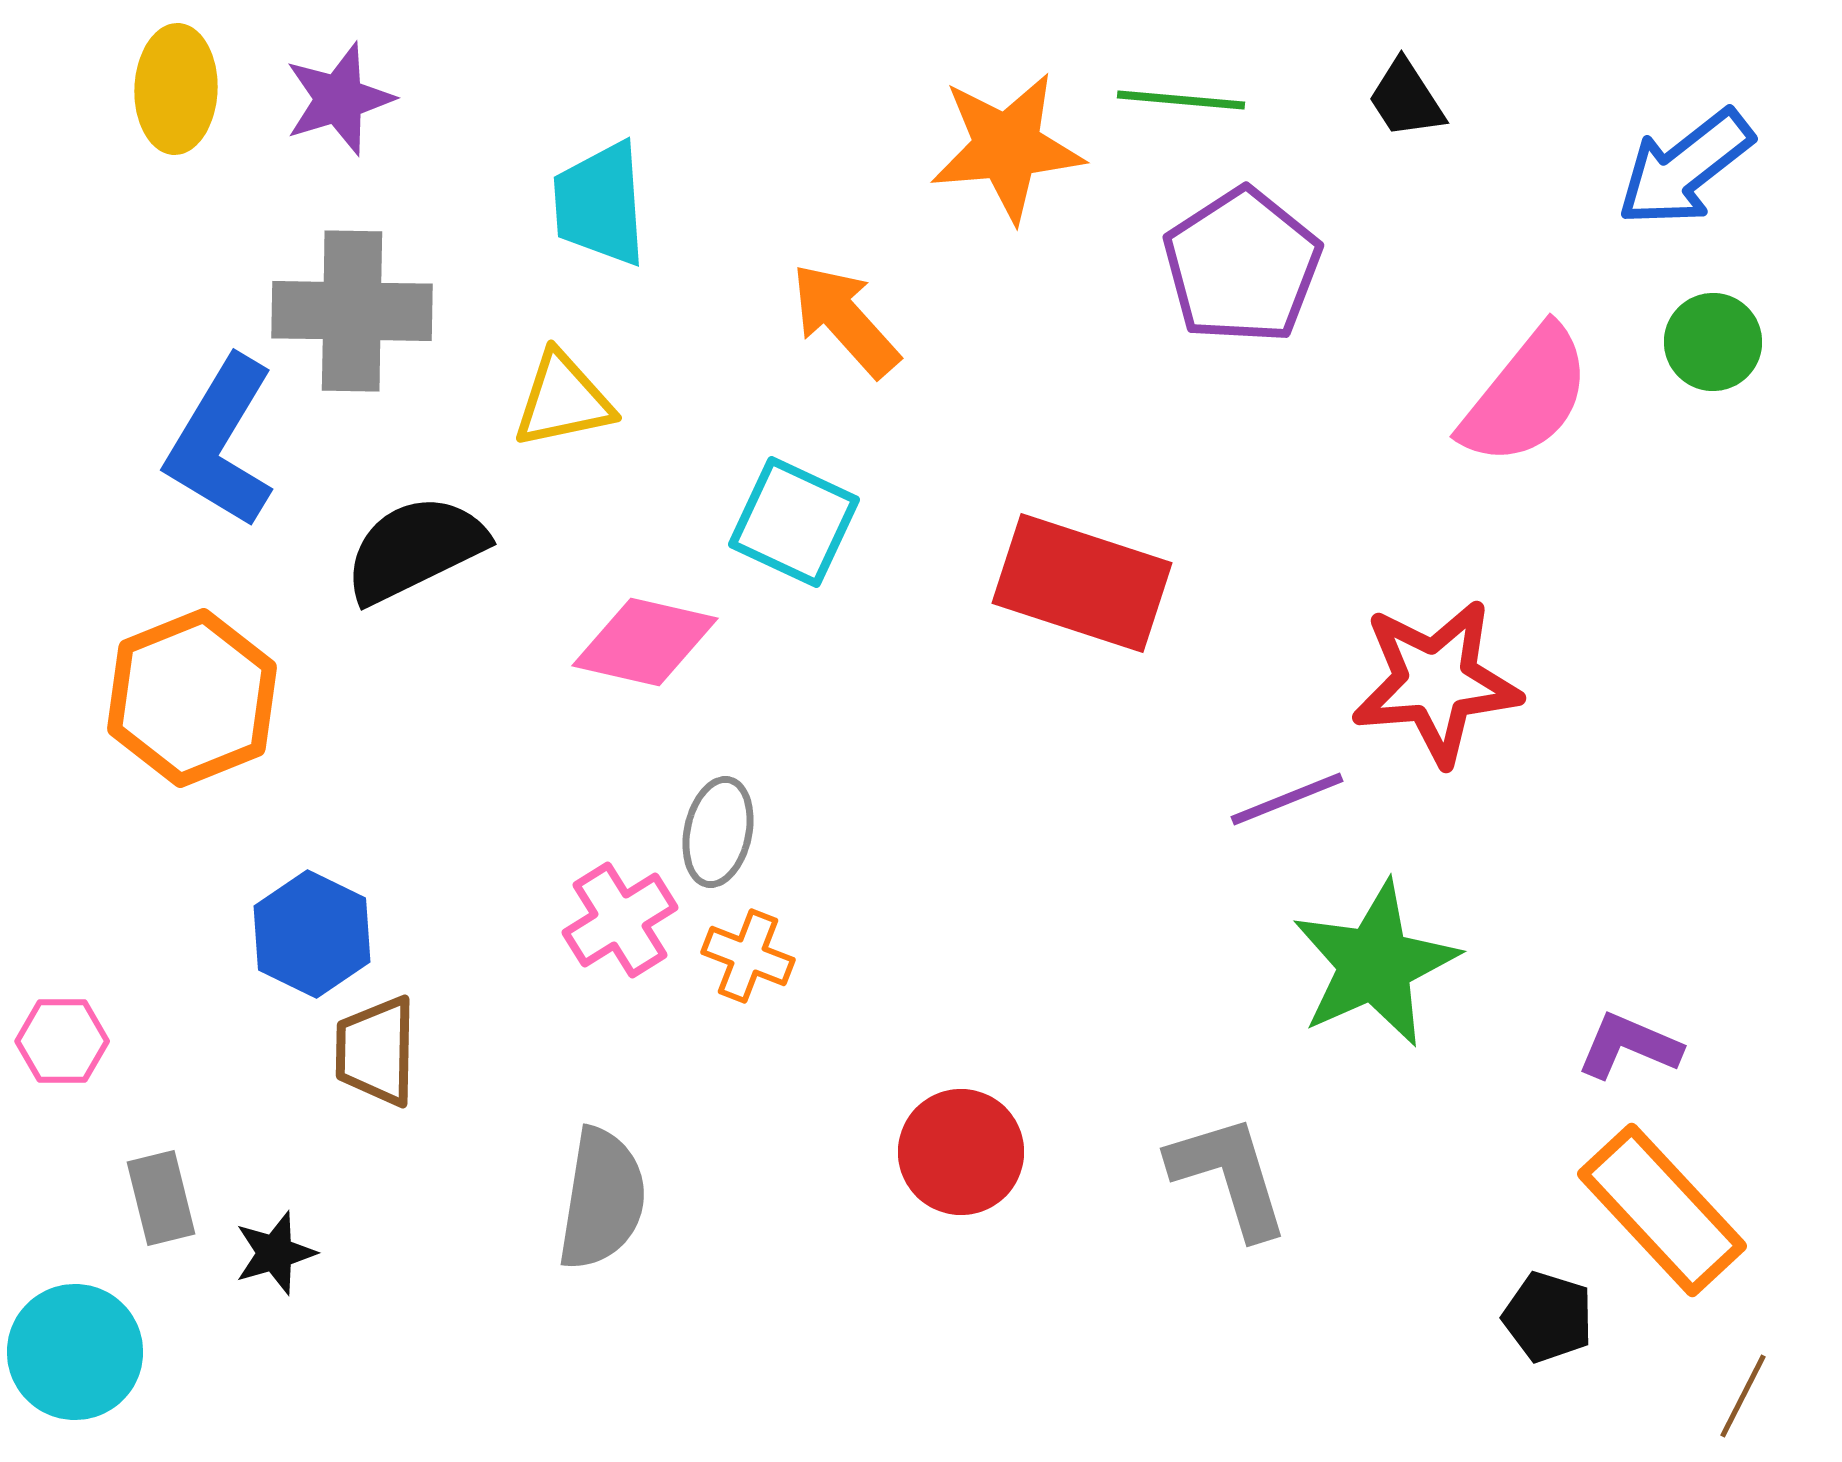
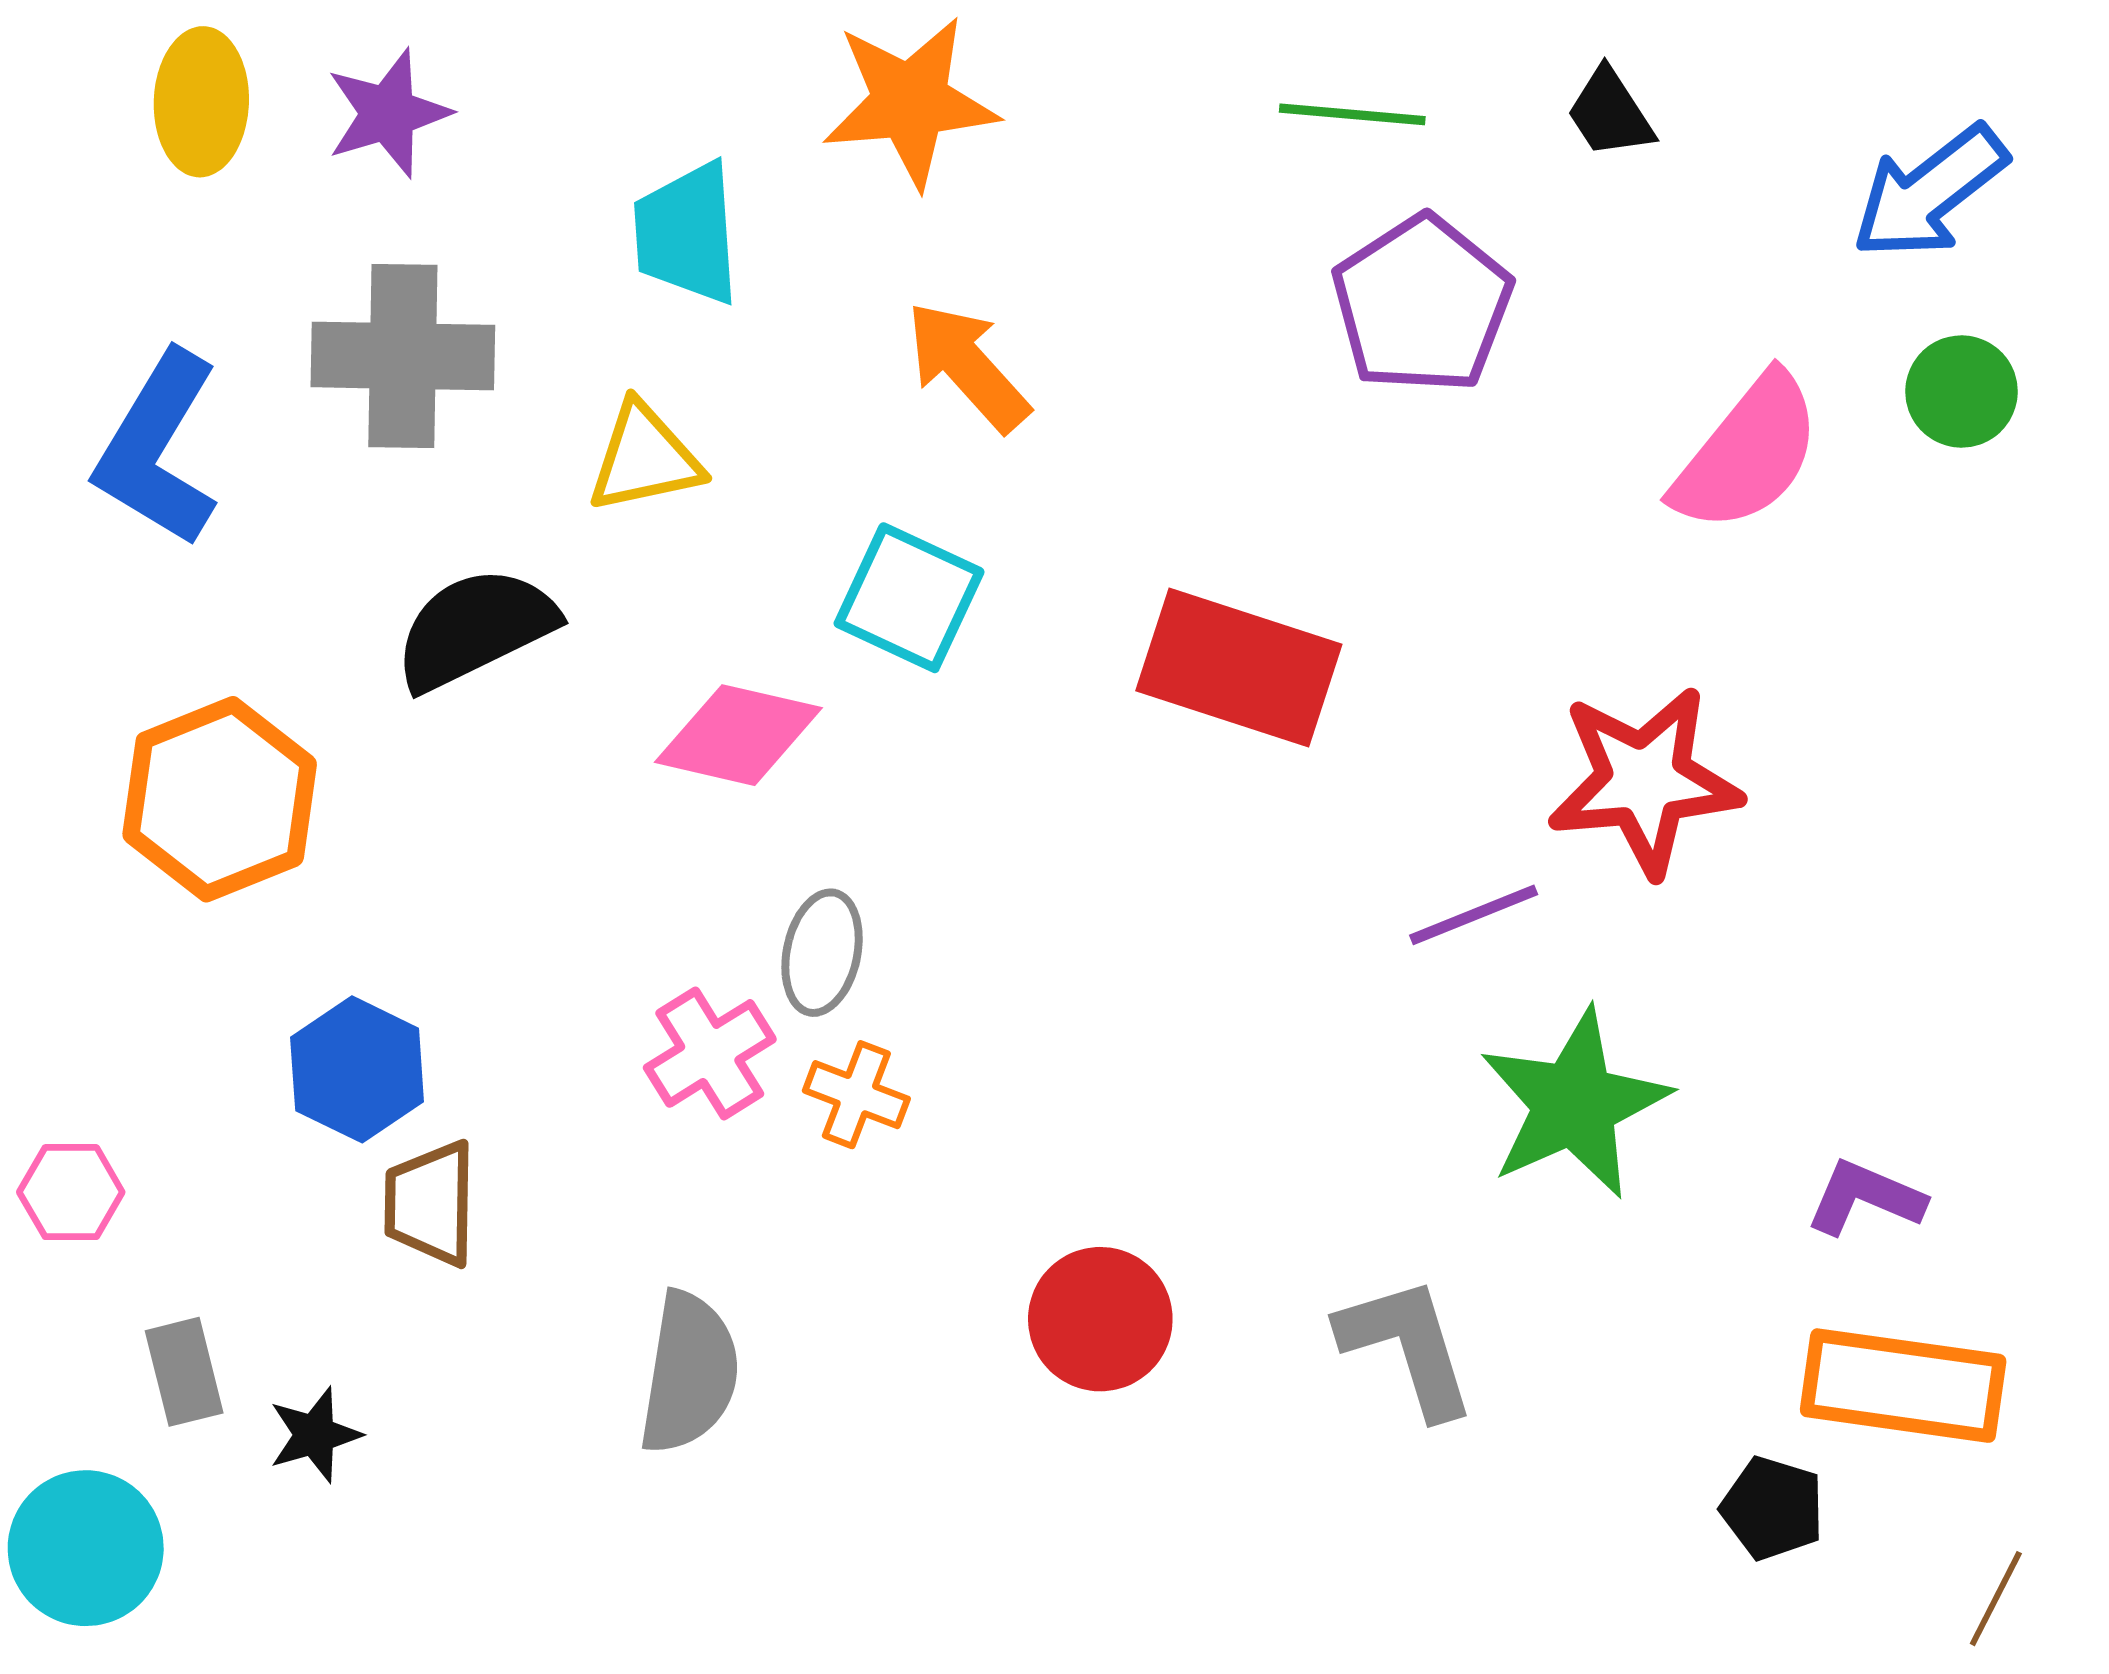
orange star: (1007, 147) -> (910, 102), moved
blue L-shape: (221, 442) -> (158, 449), moved
orange rectangle: (1662, 1210) -> (1903, 1386), turned -39

